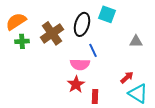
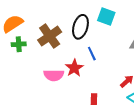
pink semicircle: (80, 64) -> (54, 75), moved
red star: (76, 84) -> (74, 68), moved

